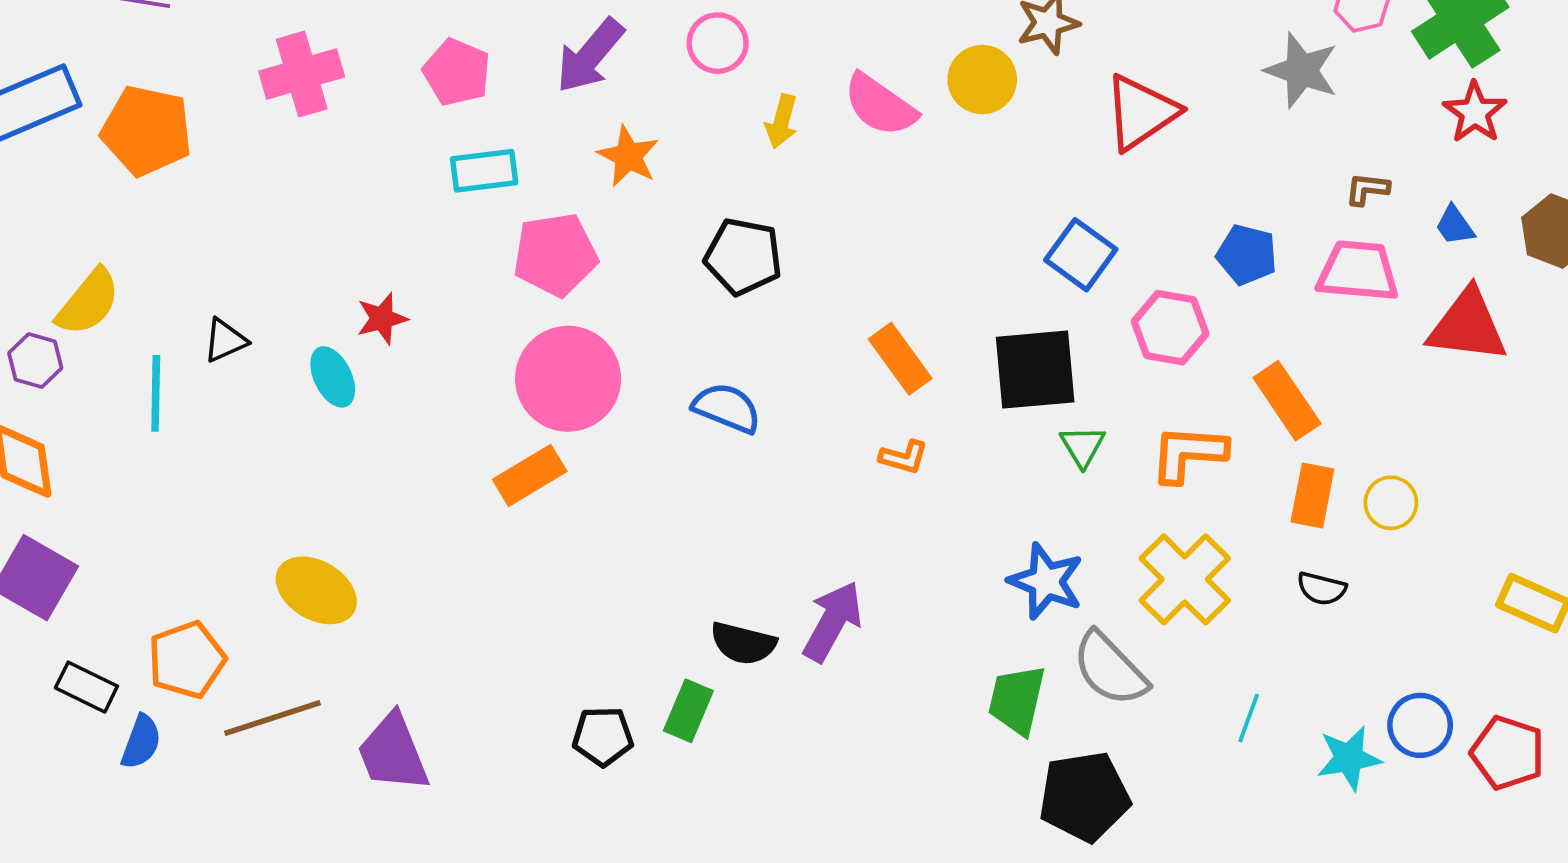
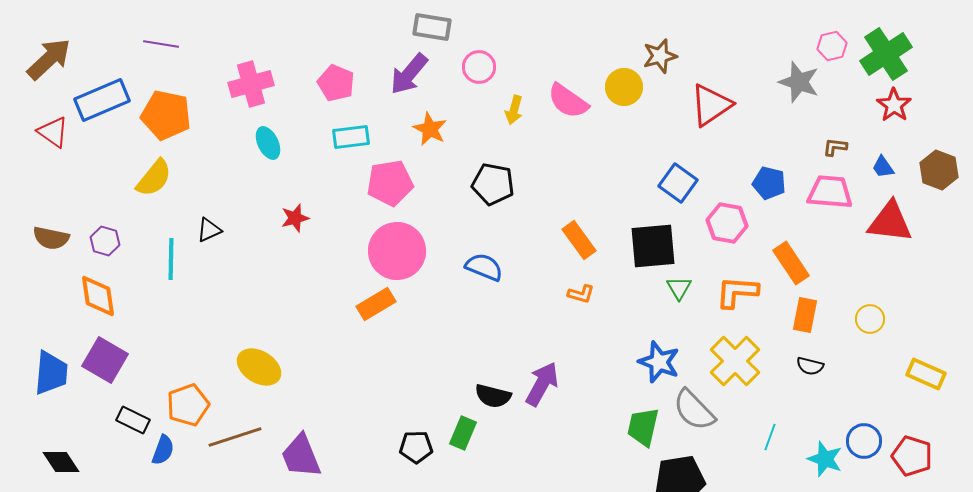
yellow semicircle: (88, 302) -> (154, 178), moved
cyan ellipse: (333, 377) -> (268, 143), moved
yellow circle: (1391, 503) -> (870, 319), moved
cyan star: (1349, 758) -> (825, 459), turned 30

